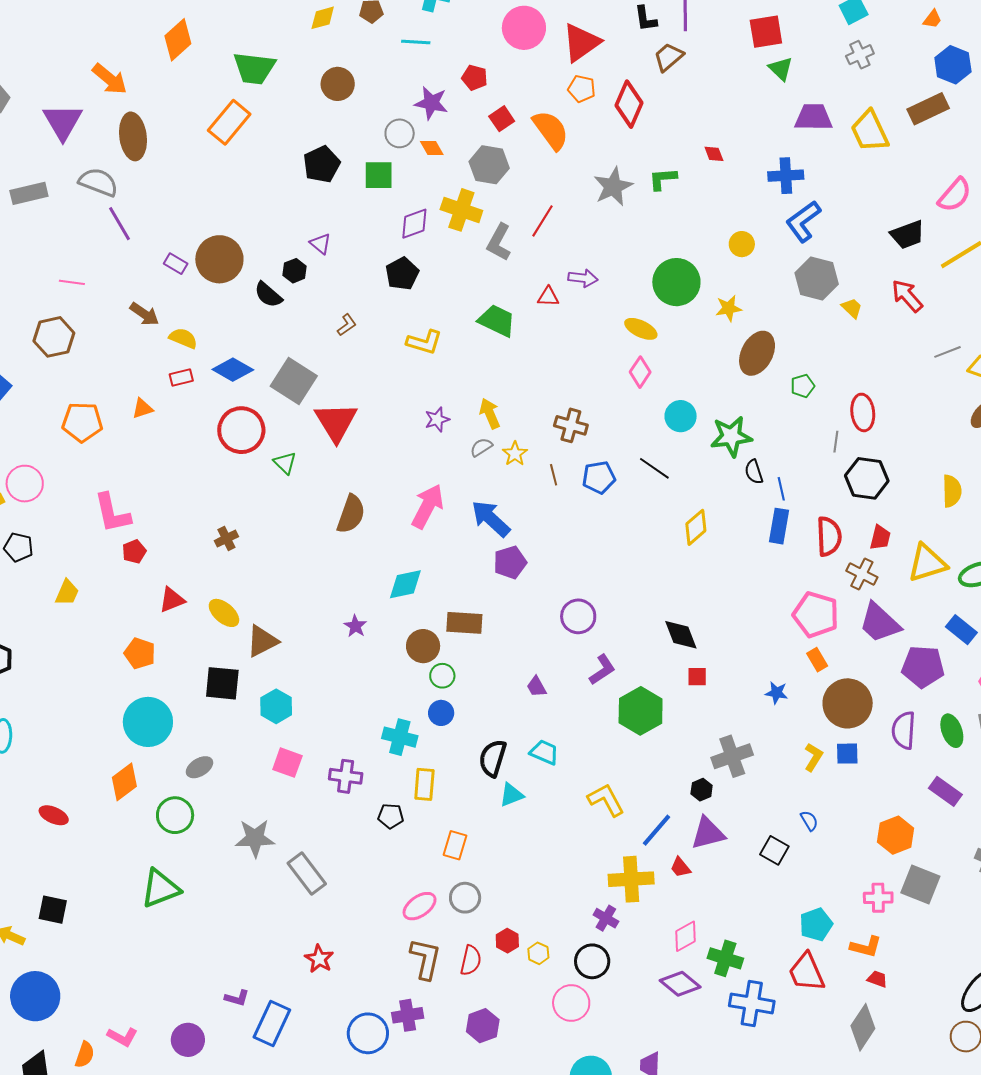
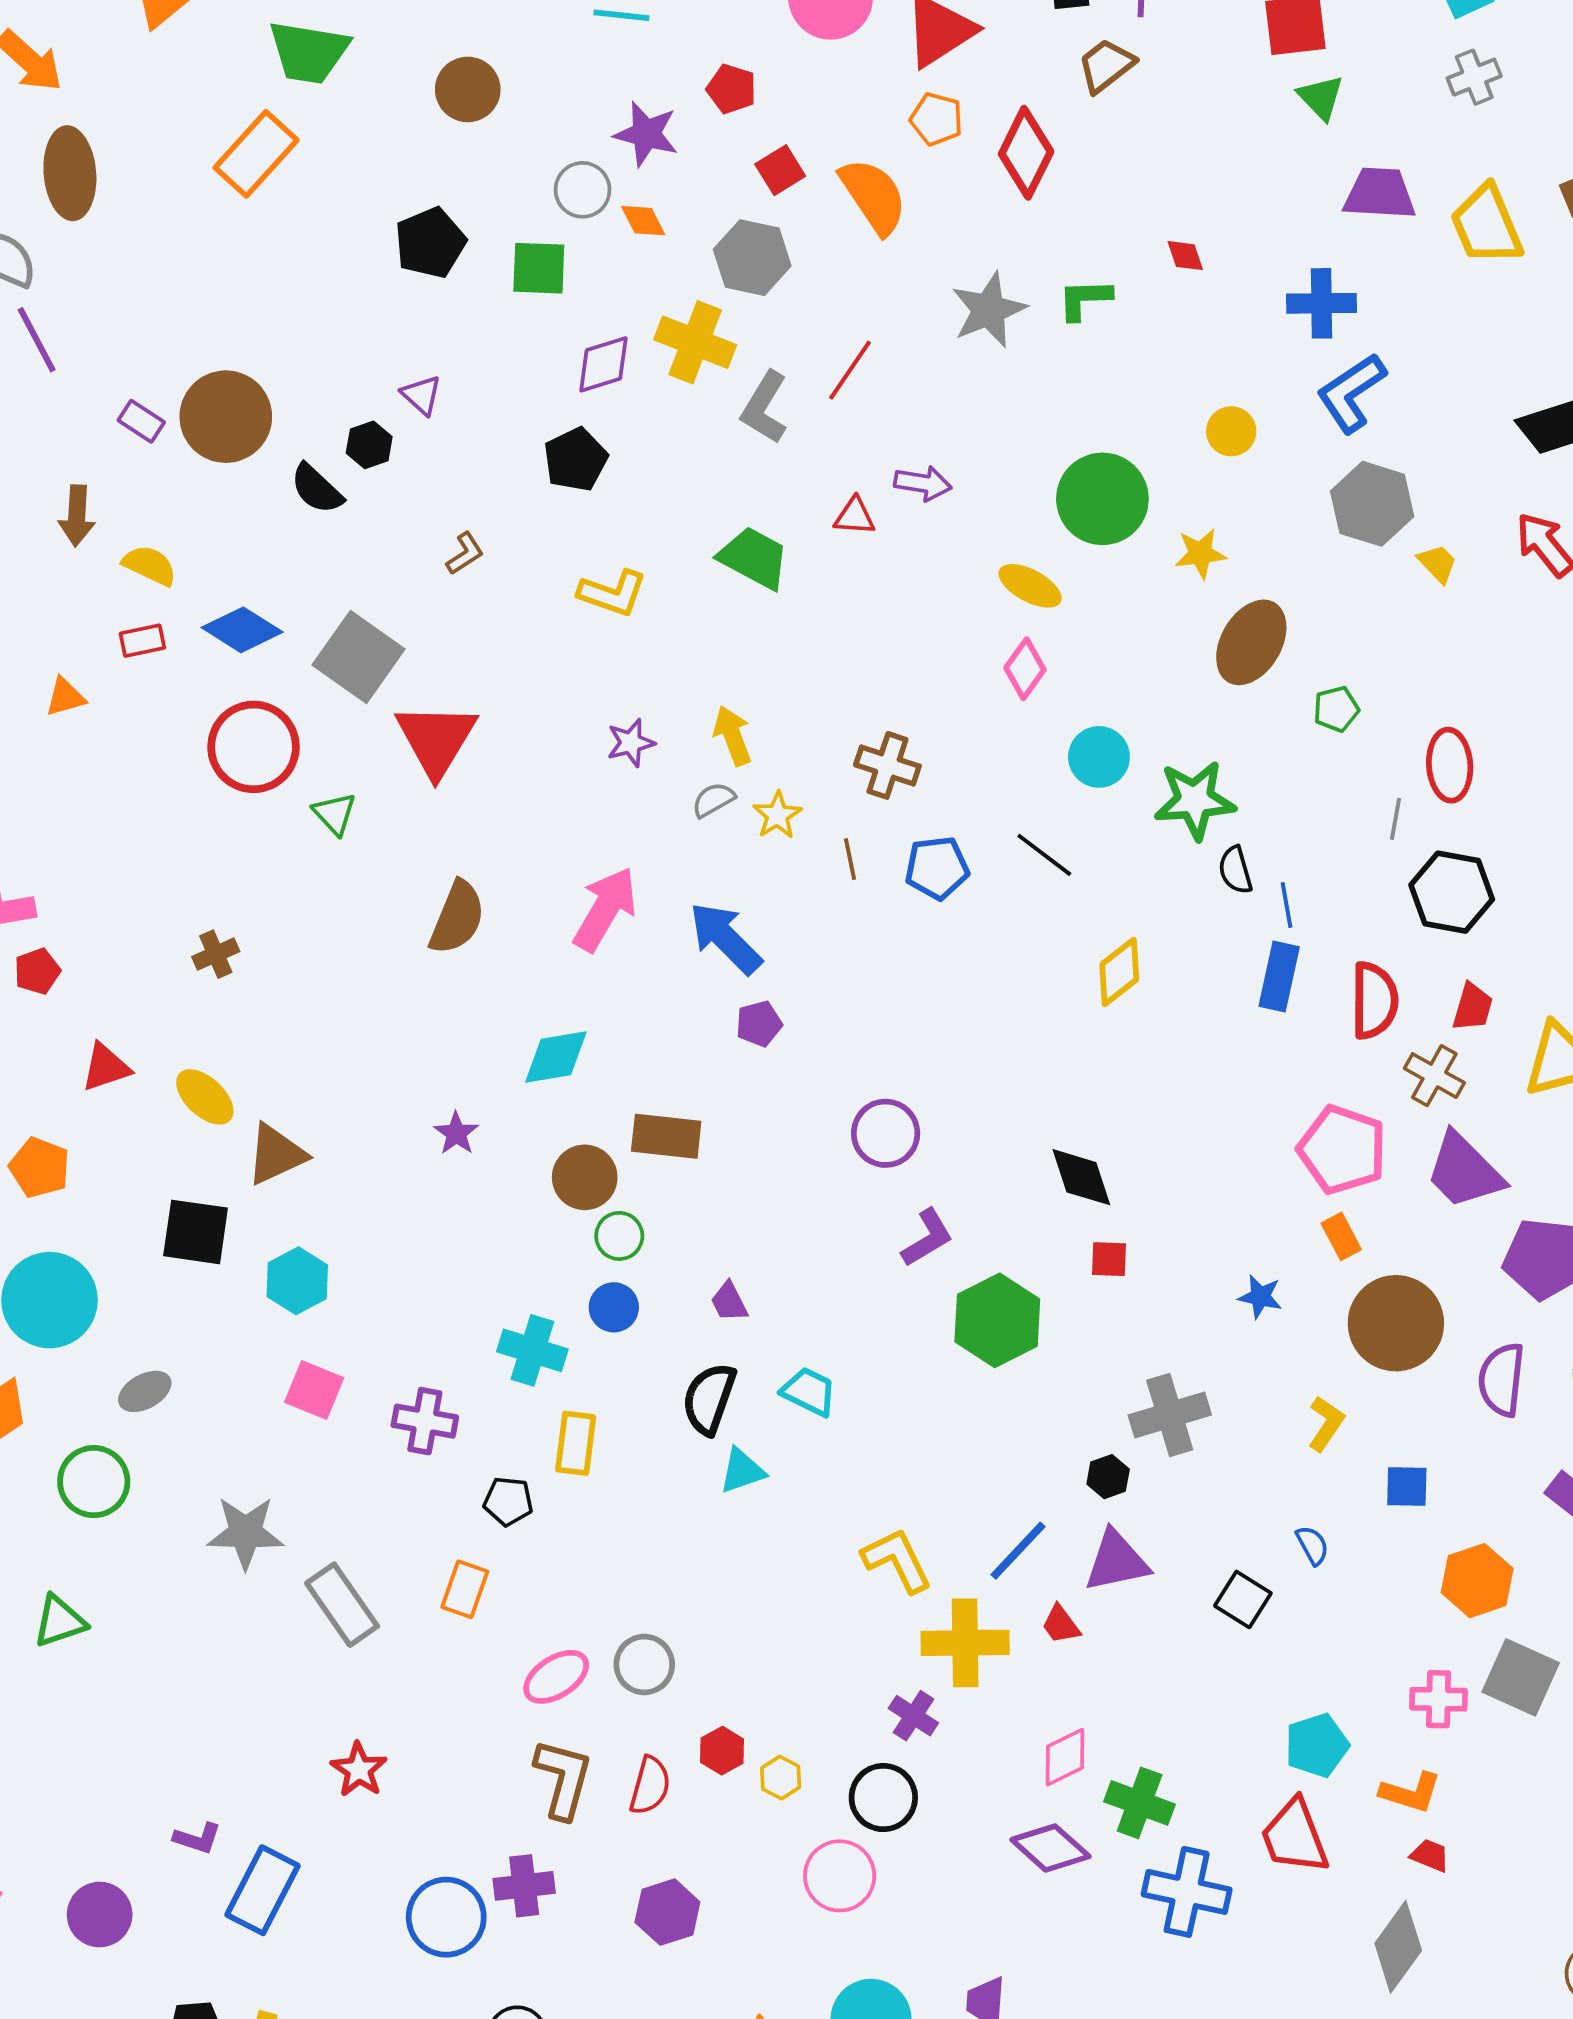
brown arrow: (144, 314) -> (77, 516), turned 56
purple pentagon: (510, 562) -> (759, 1024), size x0.7
purple trapezoid: (536, 687) -> (729, 1302), moved
blue square: (847, 754) -> (1407, 1487), moved
yellow L-shape: (606, 800) -> (897, 1560), moved
orange rectangle: (455, 845) -> (465, 1589), moved
green triangle: (160, 888) -> (60, 1621), size x0.7

